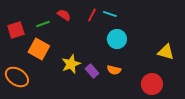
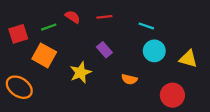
cyan line: (110, 14) -> (146, 26), moved
red line: (92, 15) -> (104, 17), turned 56
cyan circle: (117, 39) -> (154, 51), moved
purple rectangle: (92, 71) -> (104, 50), moved

